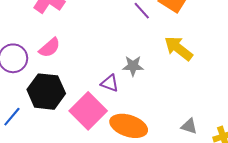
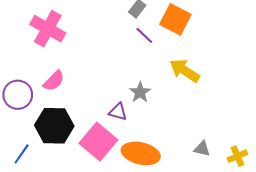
gray star: (133, 66) -> (140, 92), turned -30

